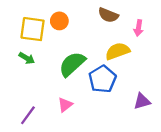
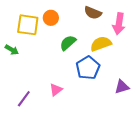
pink arrow: (138, 28) -> (119, 24), size x1.5
green arrow: (27, 58) -> (12, 50), moved
green semicircle: (72, 64) -> (68, 43), moved, size x0.7

